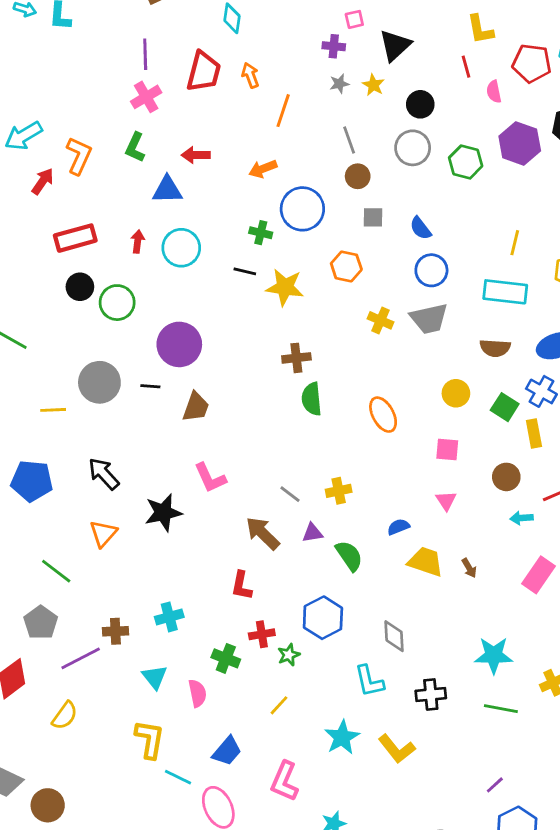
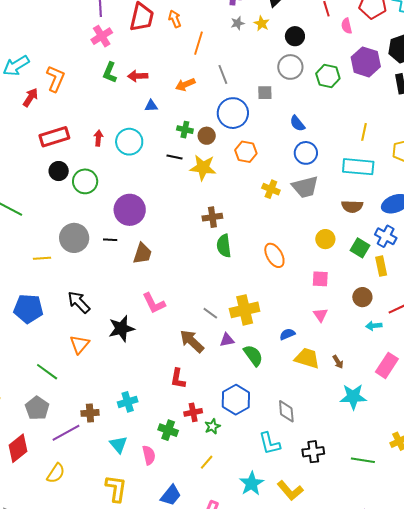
gray line: (349, 140) -> (223, 74), moved
green L-shape: (135, 147) -> (110, 73), moved
brown circle: (358, 176) -> (207, 136), moved
blue triangle: (167, 190) -> (151, 106), moved, size x0.6
blue circle: (302, 209) -> (233, 113), moved
gray square: (373, 217) -> (265, 93), moved
yellow cross: (339, 491) -> (245, 310), size x1.6
cyan star: (494, 655) -> (353, 397), moved

